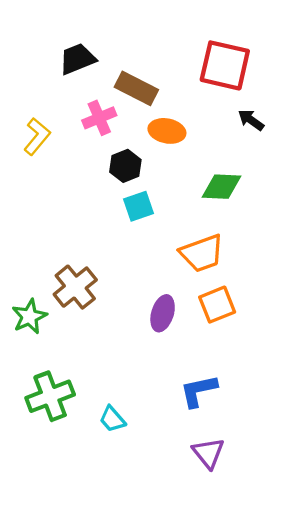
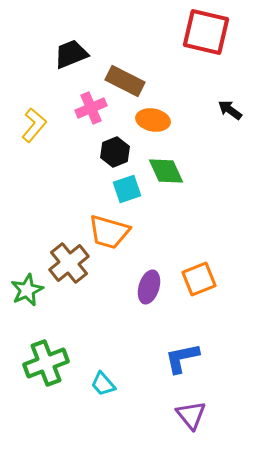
red square: (225, 65) -> (206, 32), moved
green diamond: (222, 187) -> (166, 171), moved, turned 63
orange trapezoid: (202, 253) -> (109, 232), moved, turned 36

